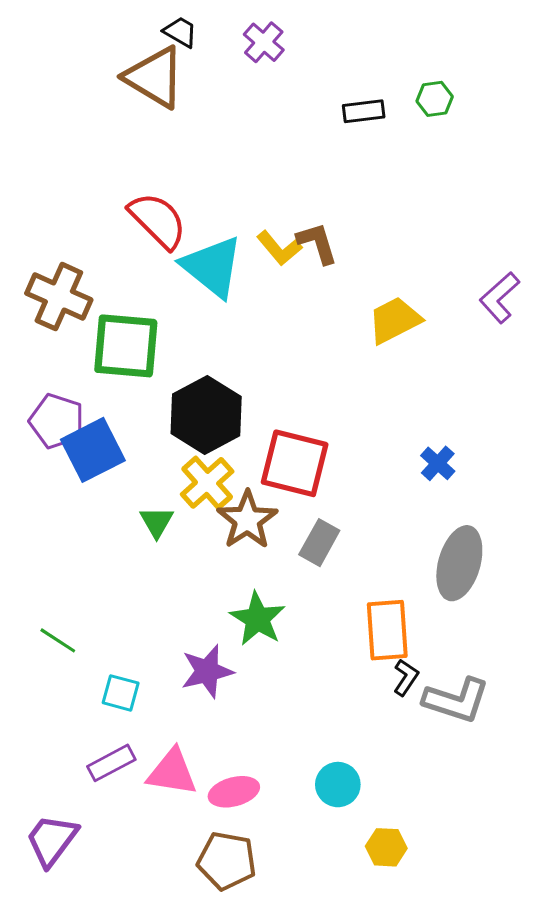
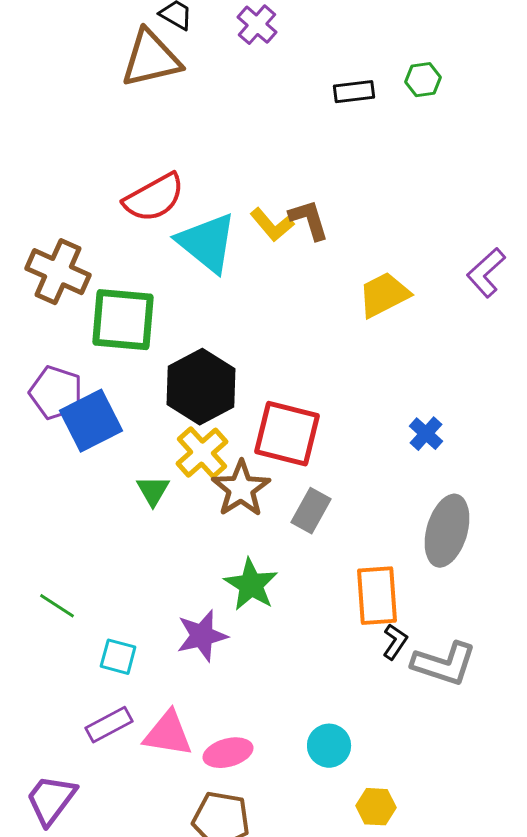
brown triangle: (155, 77) -> (151, 59), turned -44
red semicircle: (158, 220) -> (154, 198), turned 106

